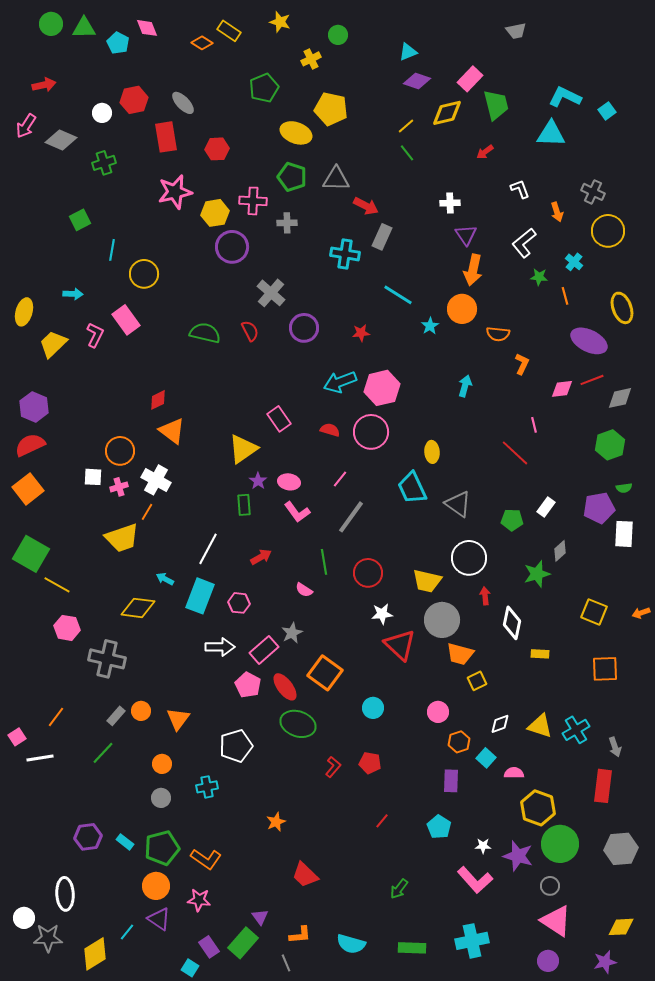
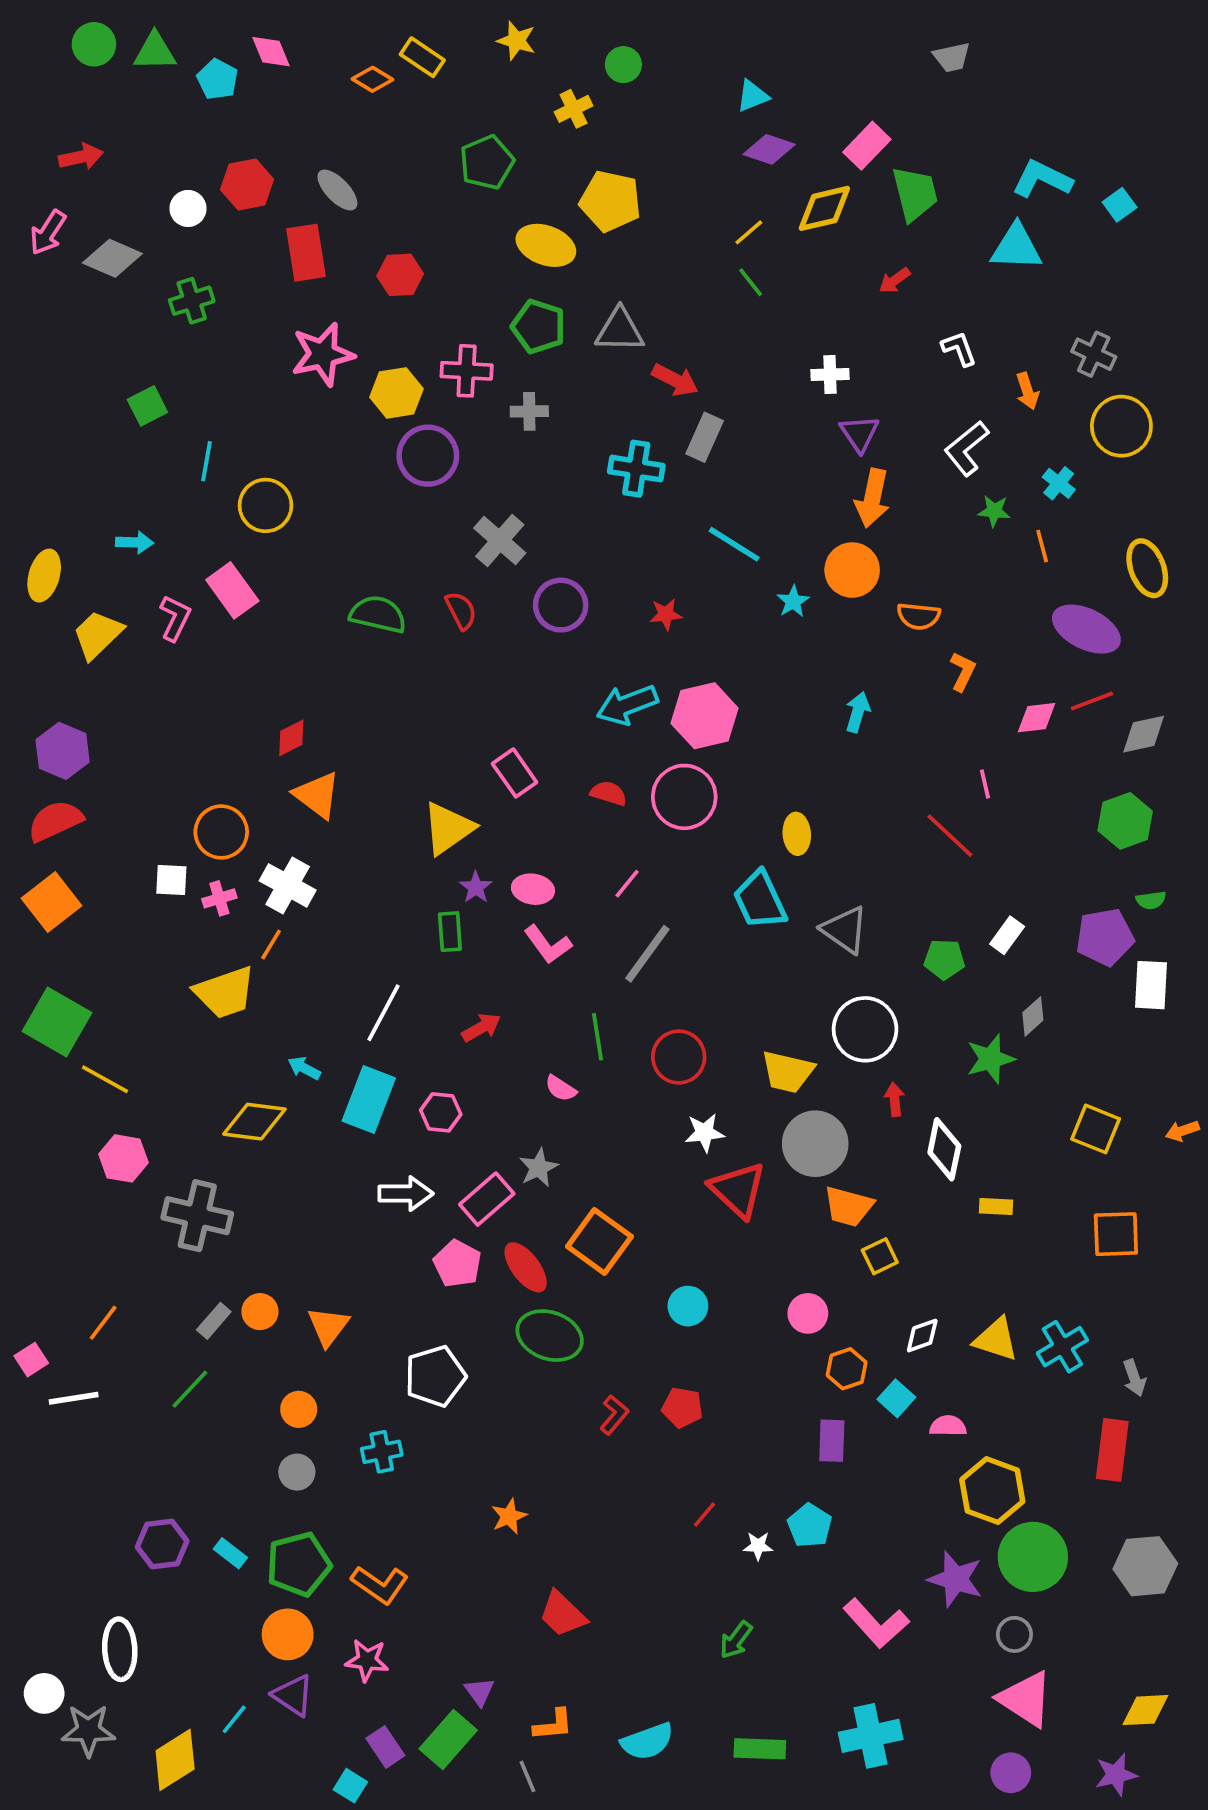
white star: (483, 846) -> (758, 1546), moved
cyan semicircle: (351, 944) -> (647, 1741), turned -36

